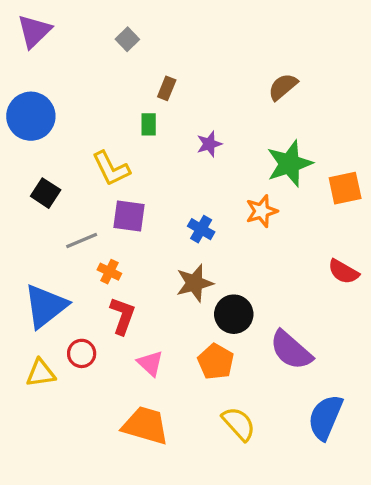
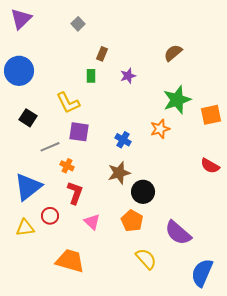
purple star: (209, 144) -> (128, 76), moved
purple semicircle: (291, 350) -> (178, 233), moved
blue semicircle: (325, 417) -> (202, 273), moved
orange trapezoid: (145, 425) -> (70, 261), moved

